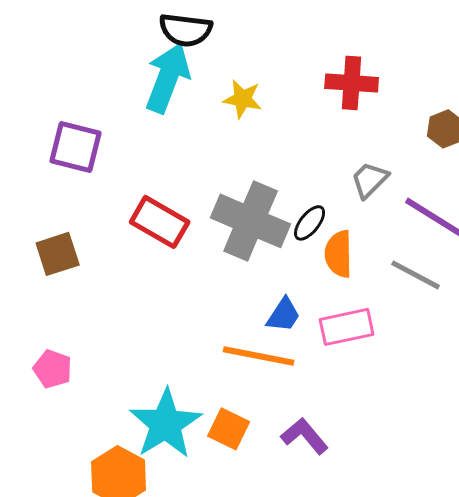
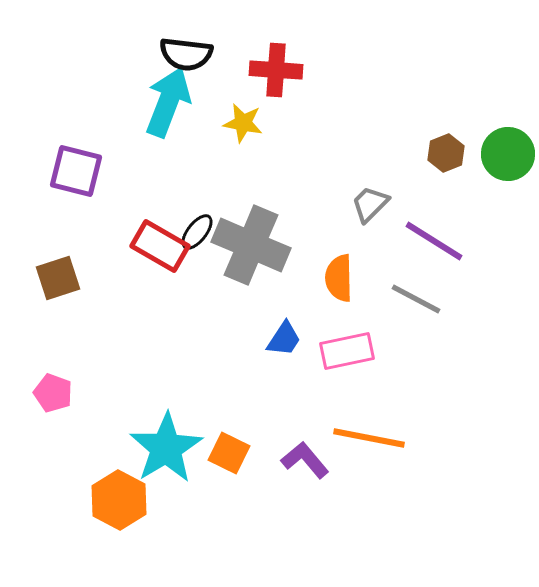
red cross: (352, 83) -> (276, 70), moved
black ellipse: (310, 223) -> (197, 232), moved
orange line: (259, 356) -> (369, 438), moved

